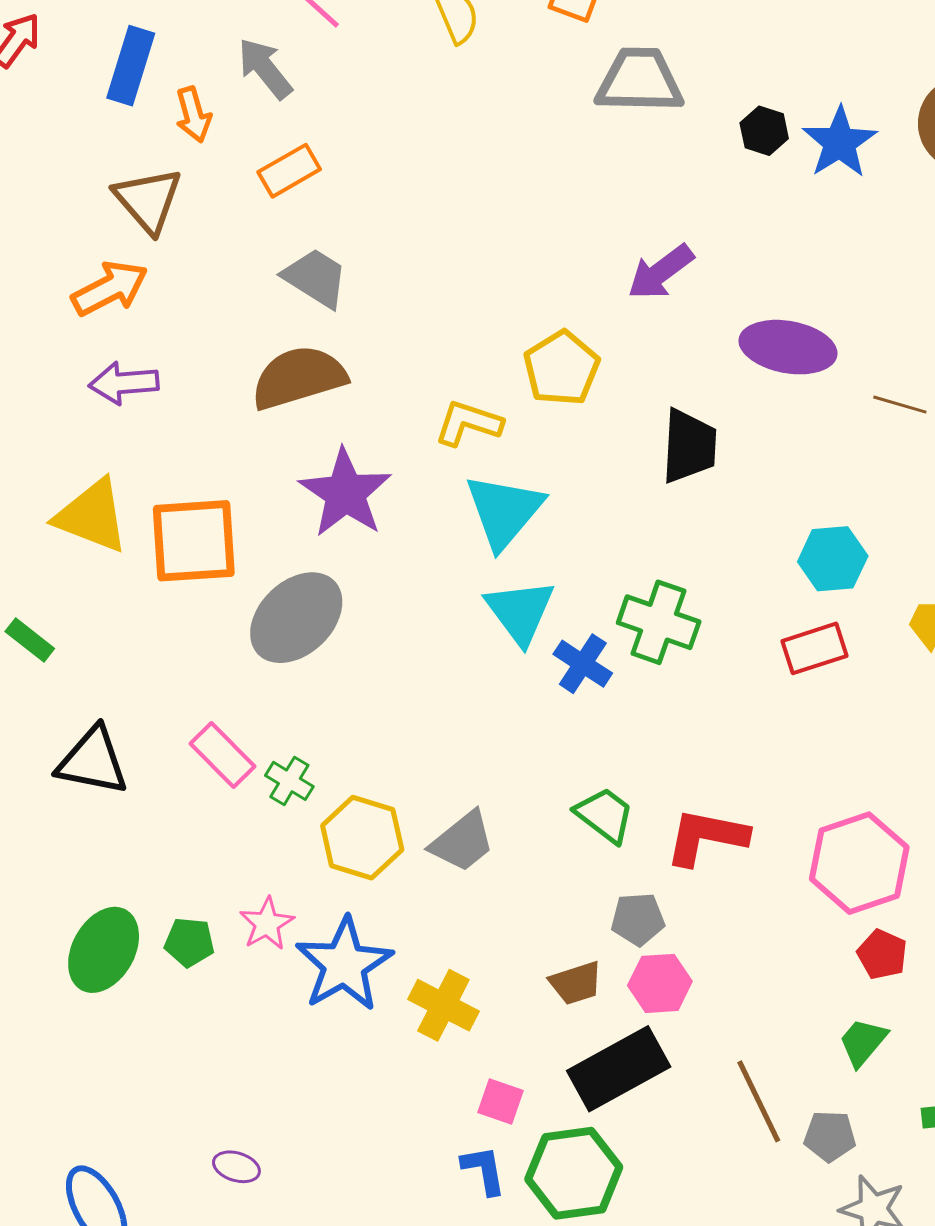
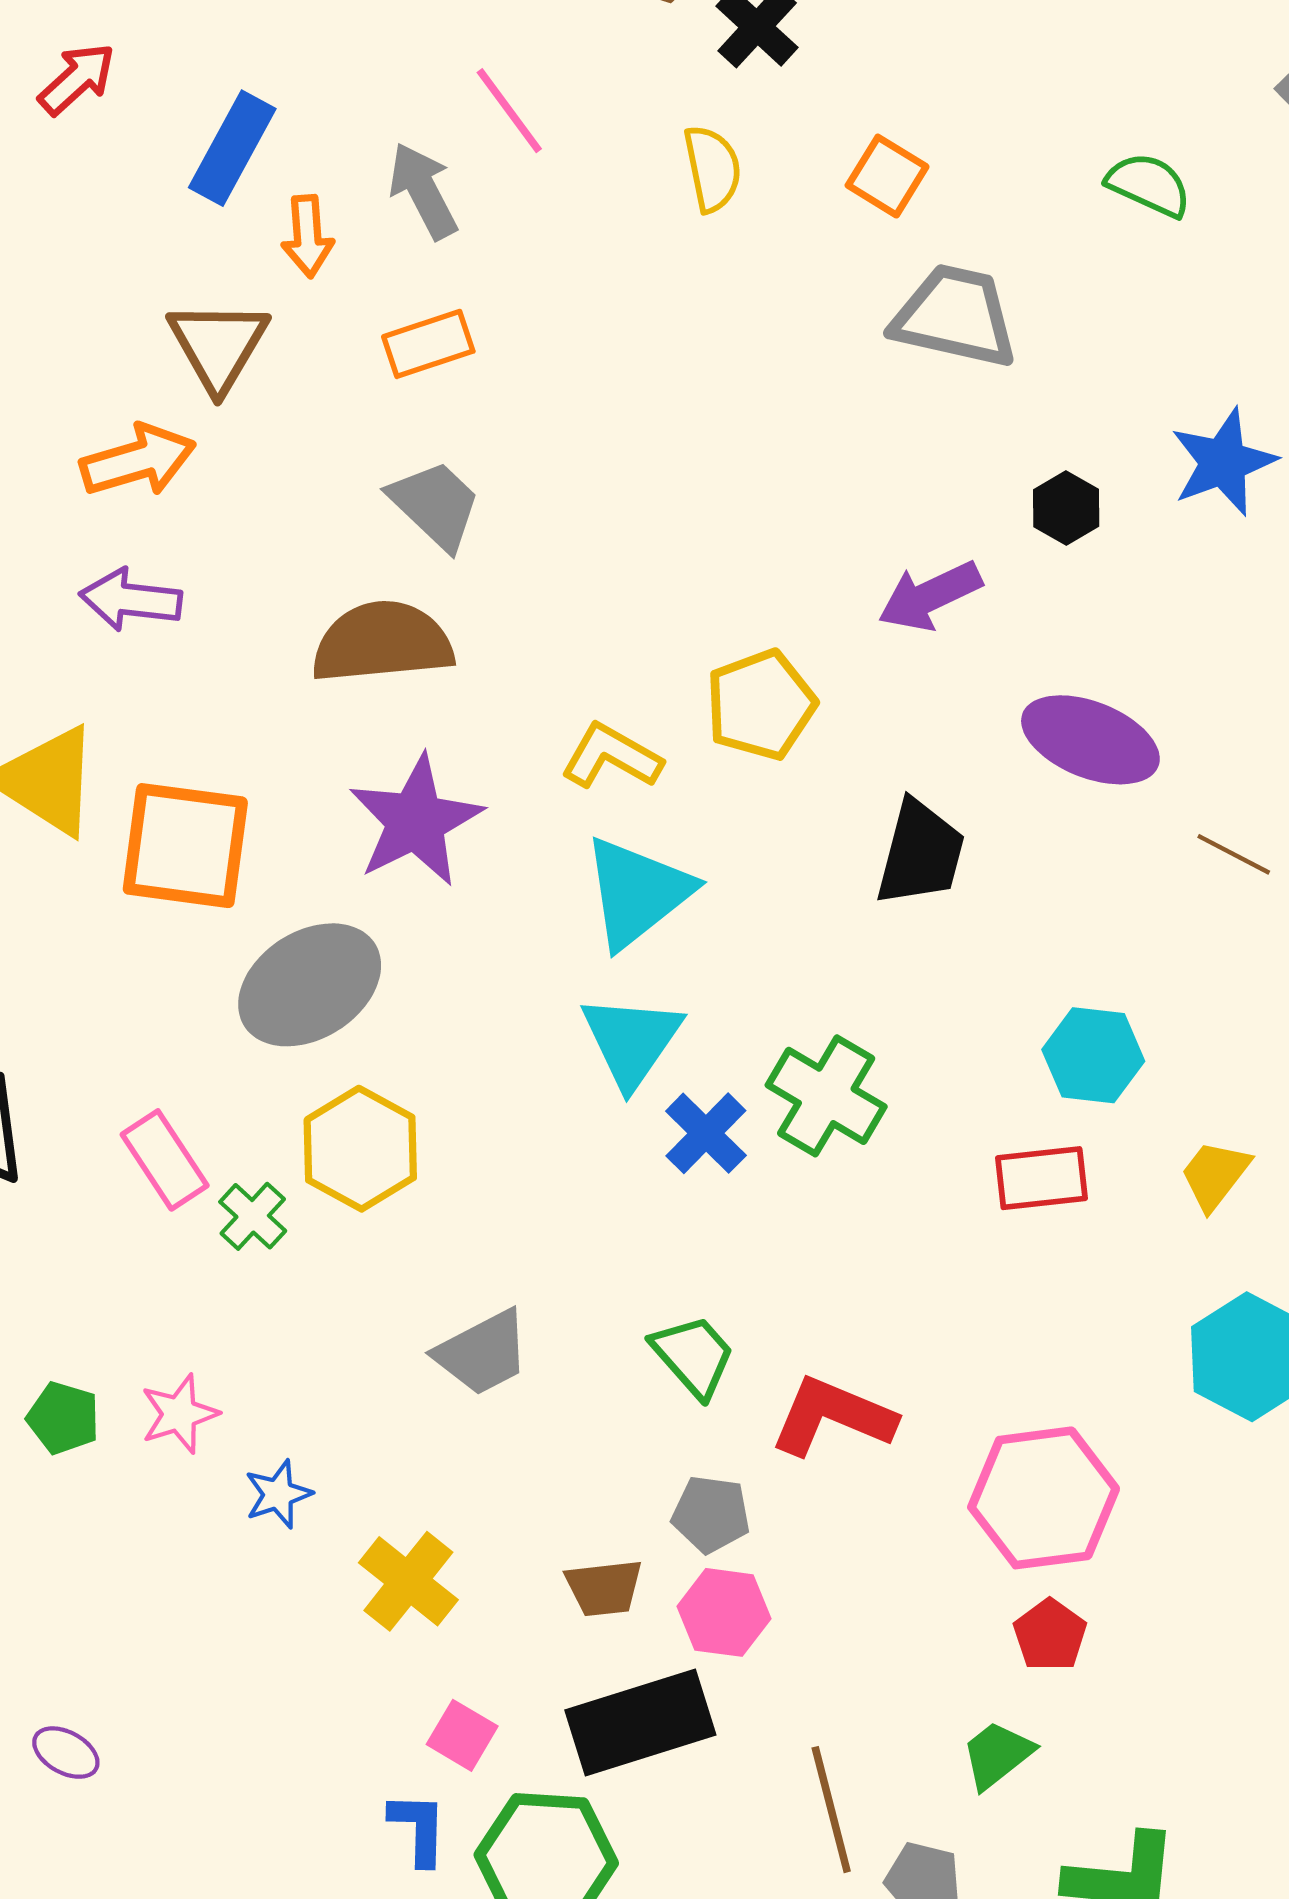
black hexagon: (764, 131) -> (1066, 508), moved
yellow hexagon: (362, 838) -> (360, 1149), moved
blue star: (344, 964) -> (278, 1494), size x0.5

